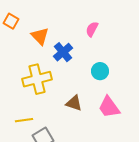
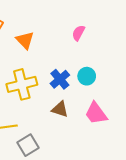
blue cross: (63, 52) -> (60, 79), moved

